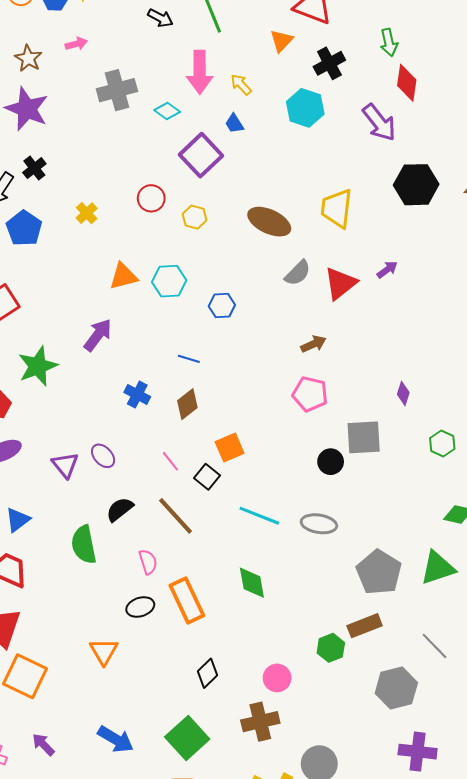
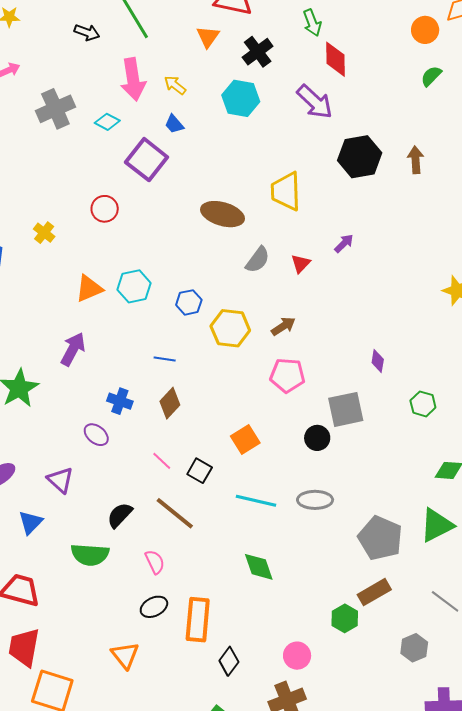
yellow hexagon: (195, 217) -> (230, 328), moved, size x1.6
red triangle: (340, 283) -> (301, 264), size x0.6
orange square: (230, 448) -> (245, 440), moved
purple ellipse: (103, 456) -> (96, 435), moved
blue triangle: (18, 520) -> (31, 522), moved
green semicircle: (84, 545) -> (90, 555), turned -66
orange rectangle: (187, 600) -> (198, 620), moved, turned 39
gray hexagon: (396, 688) -> (414, 648), size x0.7

